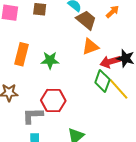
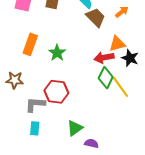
orange triangle: (90, 47) -> (117, 44), moved
green star: (50, 60) -> (57, 53), turned 30
red arrow: (110, 62) -> (104, 58), moved

